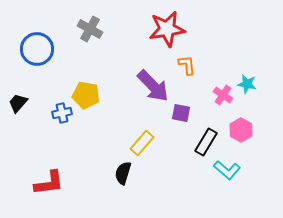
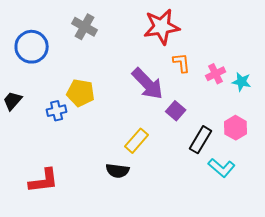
pink cross: (223, 95) -> (216, 74), moved, turned 30
purple square: (181, 113) -> (176, 111), turned 30
black semicircle: (123, 173) -> (118, 171), turned -100

